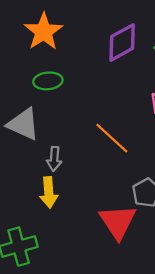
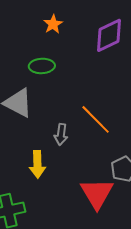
orange star: (43, 32) -> (53, 24), moved, size x0.6
gray arrow: (54, 159) -> (61, 135), moved

